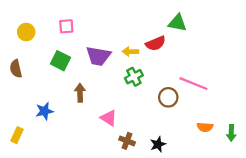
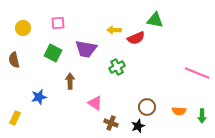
yellow arrow: (130, 51) -> (114, 30), moved
pink line: (193, 84) -> (197, 73), moved
brown circle: (168, 97) -> (147, 107), moved

